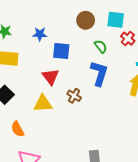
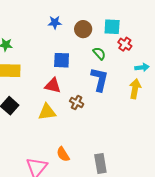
blue star: (40, 34) -> (55, 22), moved
red triangle: (51, 77) -> (53, 86), turned -36
orange semicircle: (18, 129) -> (63, 154), moved

